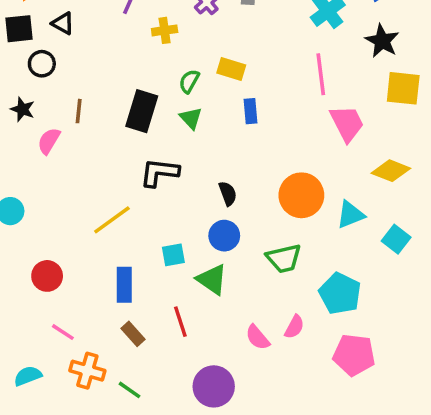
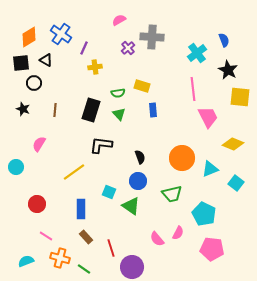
yellow cross: (165, 30) -> (95, 67), moved
green semicircle: (189, 81) -> (118, 93), turned -128
pink semicircle: (49, 141) -> (39, 144), moved
cyan square: (173, 255) -> (109, 192), turned 32
red line: (180, 322) -> (111, 248), moved

